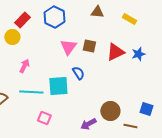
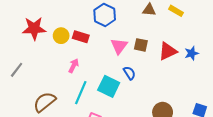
yellow rectangle: (129, 19) -> (176, 11), moved
red rectangle: (22, 20) -> (81, 37), moved, turned 63
cyan square: (58, 86) -> (109, 86), turned 30
cyan line: (31, 92) -> (81, 93), turned -70

